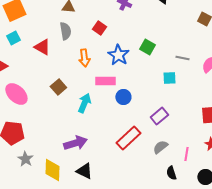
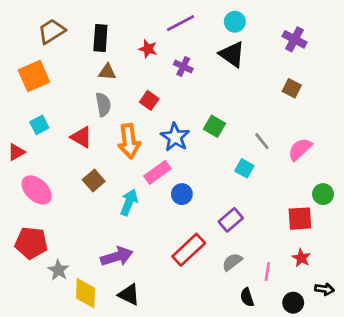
cyan square: (13, 38) -> (39, 125), moved
red triangle: (42, 47) -> (81, 137), moved
orange arrow: (84, 58) -> (129, 141), size x1.4
gray line: (182, 58) -> (262, 141), turned 40
cyan square: (169, 78) -> (244, 168), turned 32
pink rectangle: (105, 81) -> (157, 172), turned -36
gray star: (25, 159) -> (58, 270), moved

